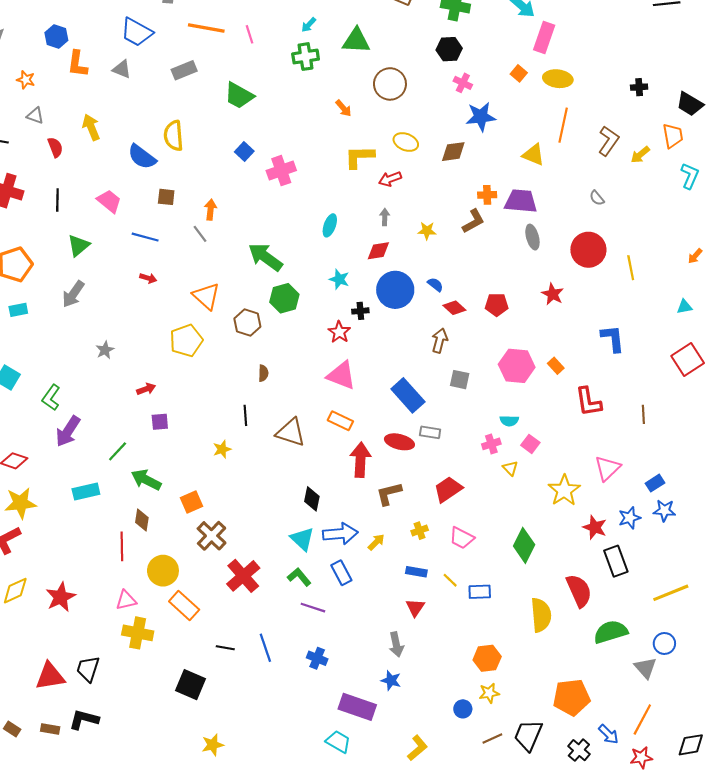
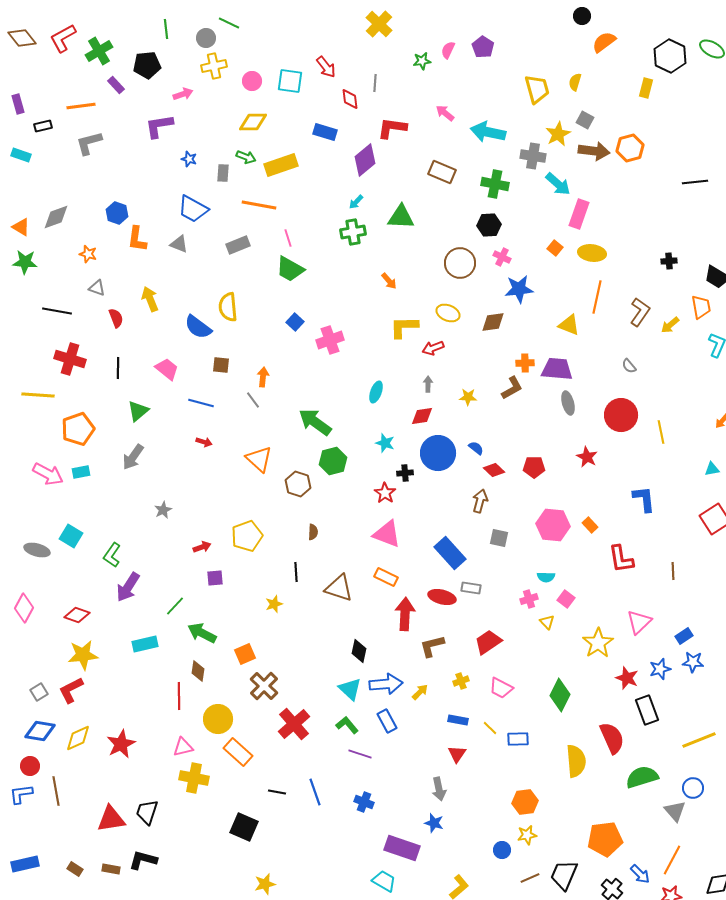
pink line: (250, 34) -> (288, 238), moved
brown circle: (390, 84) -> (460, 263), moved
yellow pentagon: (186, 340) -> (247, 536), moved

